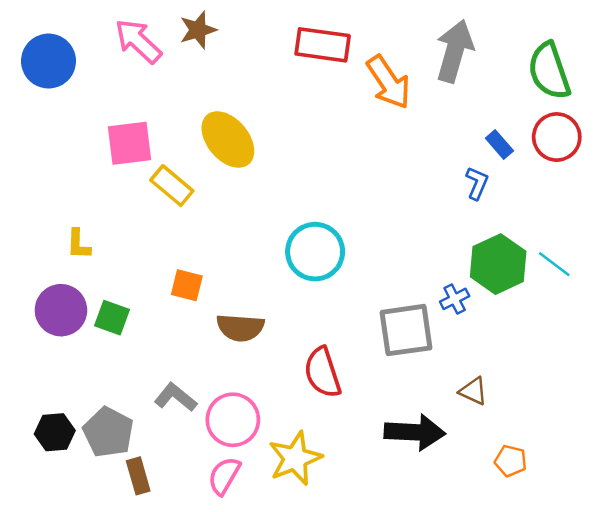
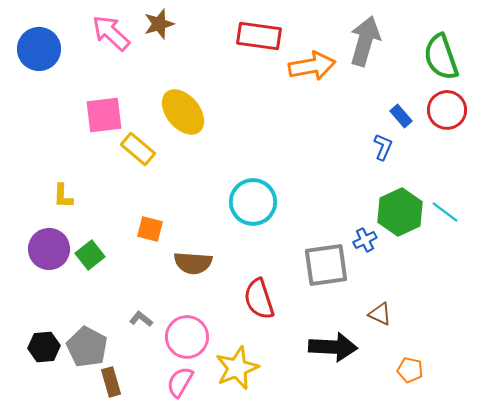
orange arrow: (389, 82) -> (312, 66), turned -66
green square: (112, 318) -> (90, 255), turned 32
gray L-shape: (176, 397) -> (141, 319), size x0.7

